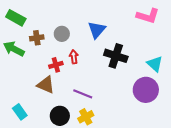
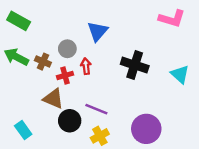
blue triangle: (97, 30) -> (98, 31), moved
gray circle: (62, 34) -> (67, 49), moved
brown cross: (37, 38) -> (43, 62), moved, turned 32
purple circle: (146, 90) -> (146, 129), moved
black circle: (60, 116) -> (70, 121), moved

